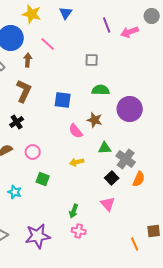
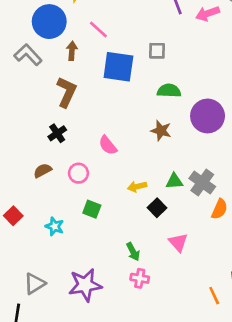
blue square: (63, 100) -> (118, 67), moved, size x1.4
pink semicircle: (76, 131) -> (108, 145), moved
green triangle: (105, 148) -> (174, 181), moved
black square: (112, 178) -> (157, 208), moved
green arrow: (74, 211) -> (133, 252), turned -48

